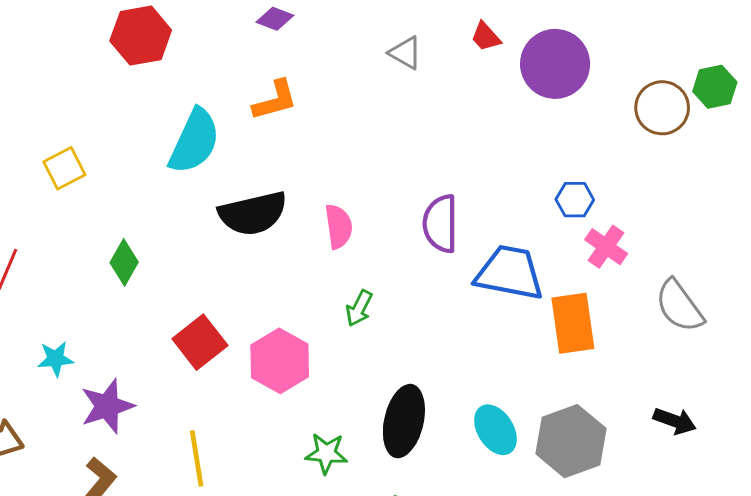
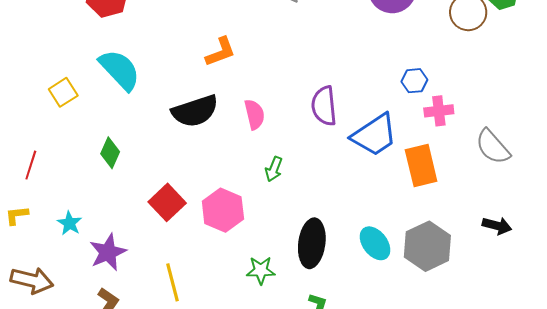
orange L-shape: (275, 100) -> (221, 52), moved
cyan semicircle: (194, 141) -> (120, 70), moved, turned -63
pink cross: (606, 247) -> (439, 111), turned -36
blue trapezoid: (510, 273) -> (375, 135), turned 141
cyan star: (56, 359) -> (69, 223), turned -30

